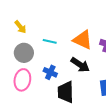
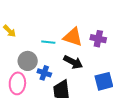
cyan line: (50, 41) -> (48, 42), moved
gray circle: (24, 53) -> (28, 61), moved

